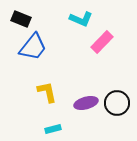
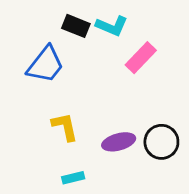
black rectangle: (21, 19) -> (76, 26), moved

